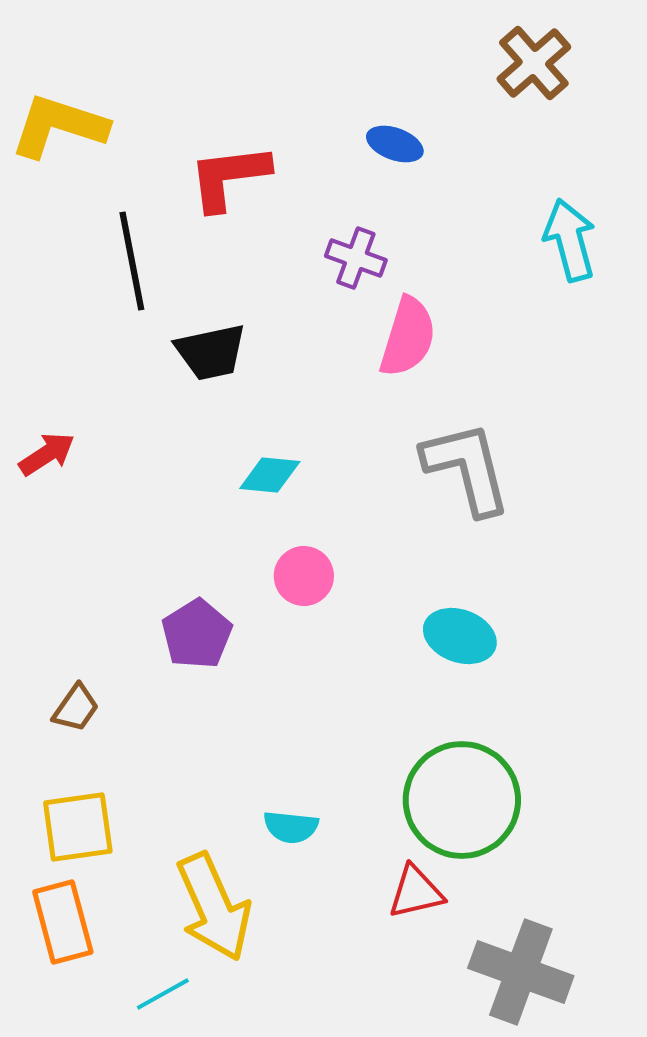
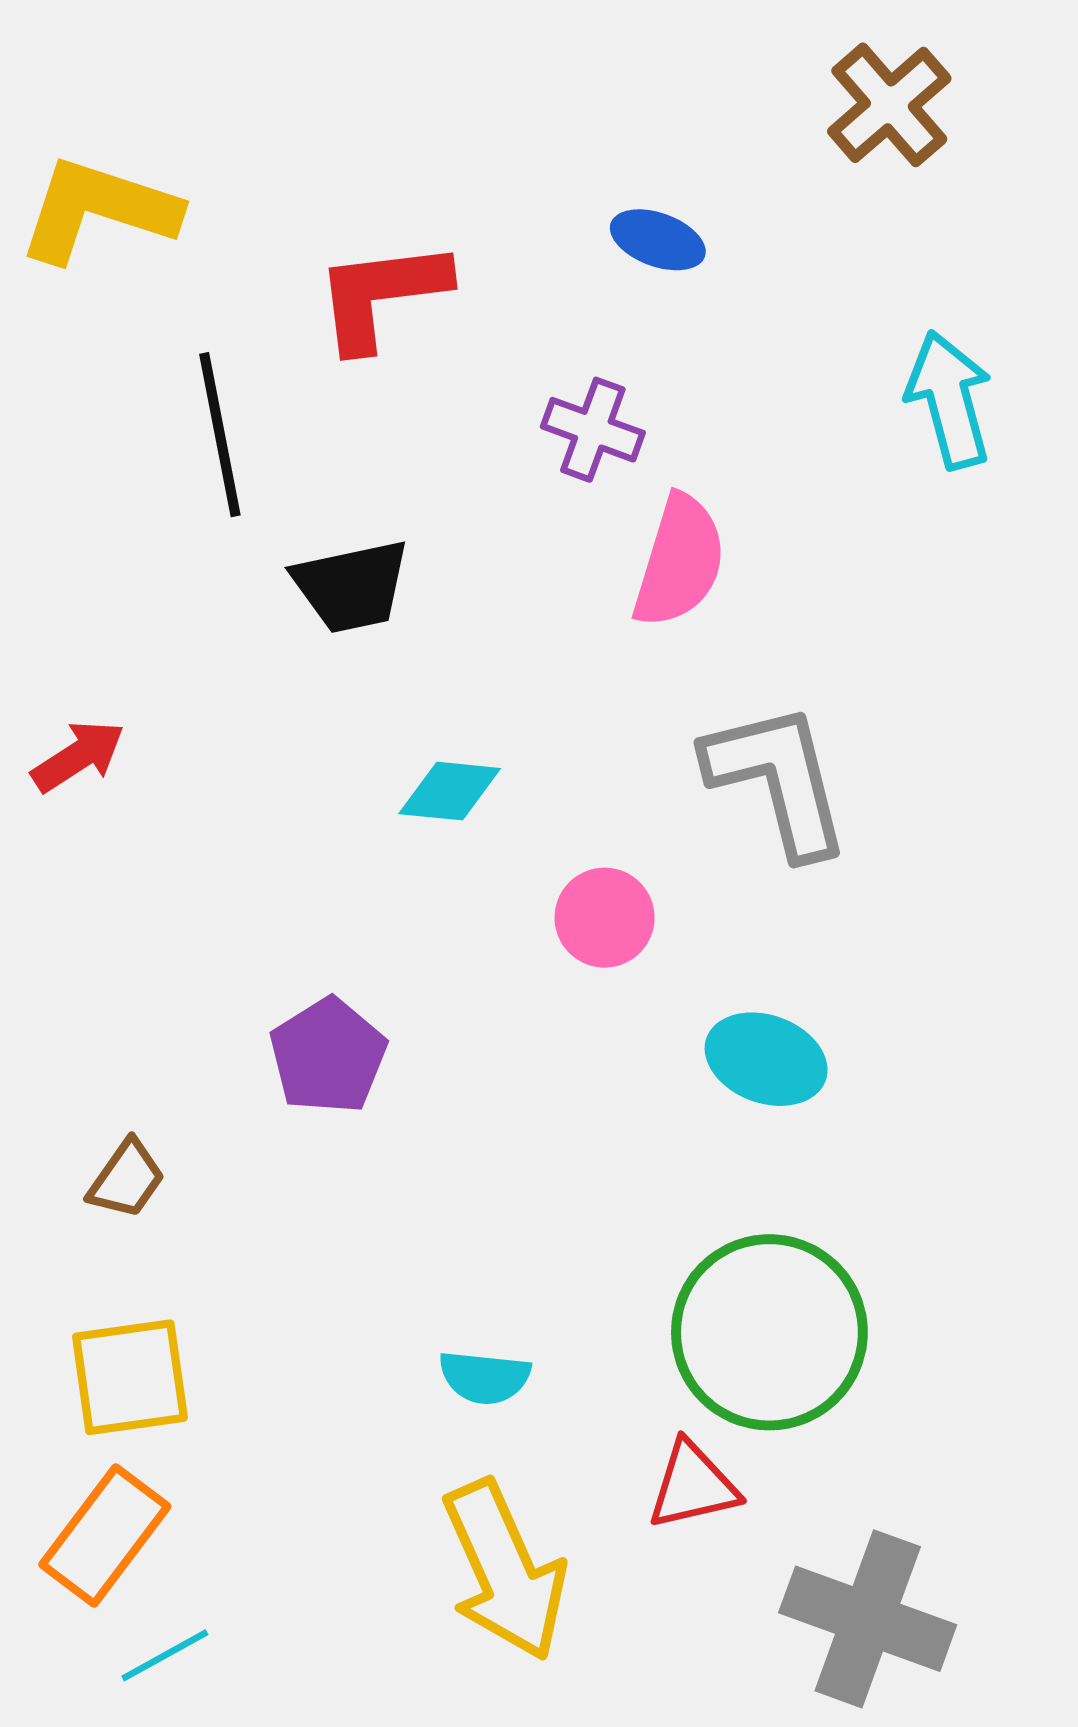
pink circle: (304, 576) -> (605, 918), moved
yellow arrow: (214, 907) -> (505, 1570), moved
orange rectangle: (63, 922) -> (105, 1535), turned 52
cyan line: (163, 994) -> (165, 1655), moved

